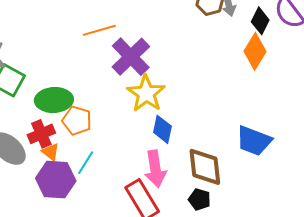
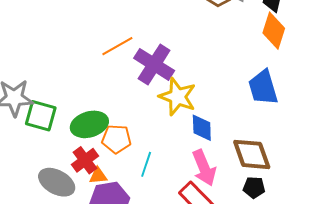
blue trapezoid: (254, 141) -> (263, 87), moved, turned 66
orange triangle: (51, 152) -> (98, 176), turned -30
cyan line: (86, 163) -> (146, 164), moved

